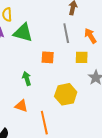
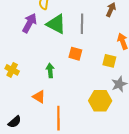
gray line: (66, 33) -> (82, 24), moved
yellow hexagon: (66, 94) -> (100, 101), moved

